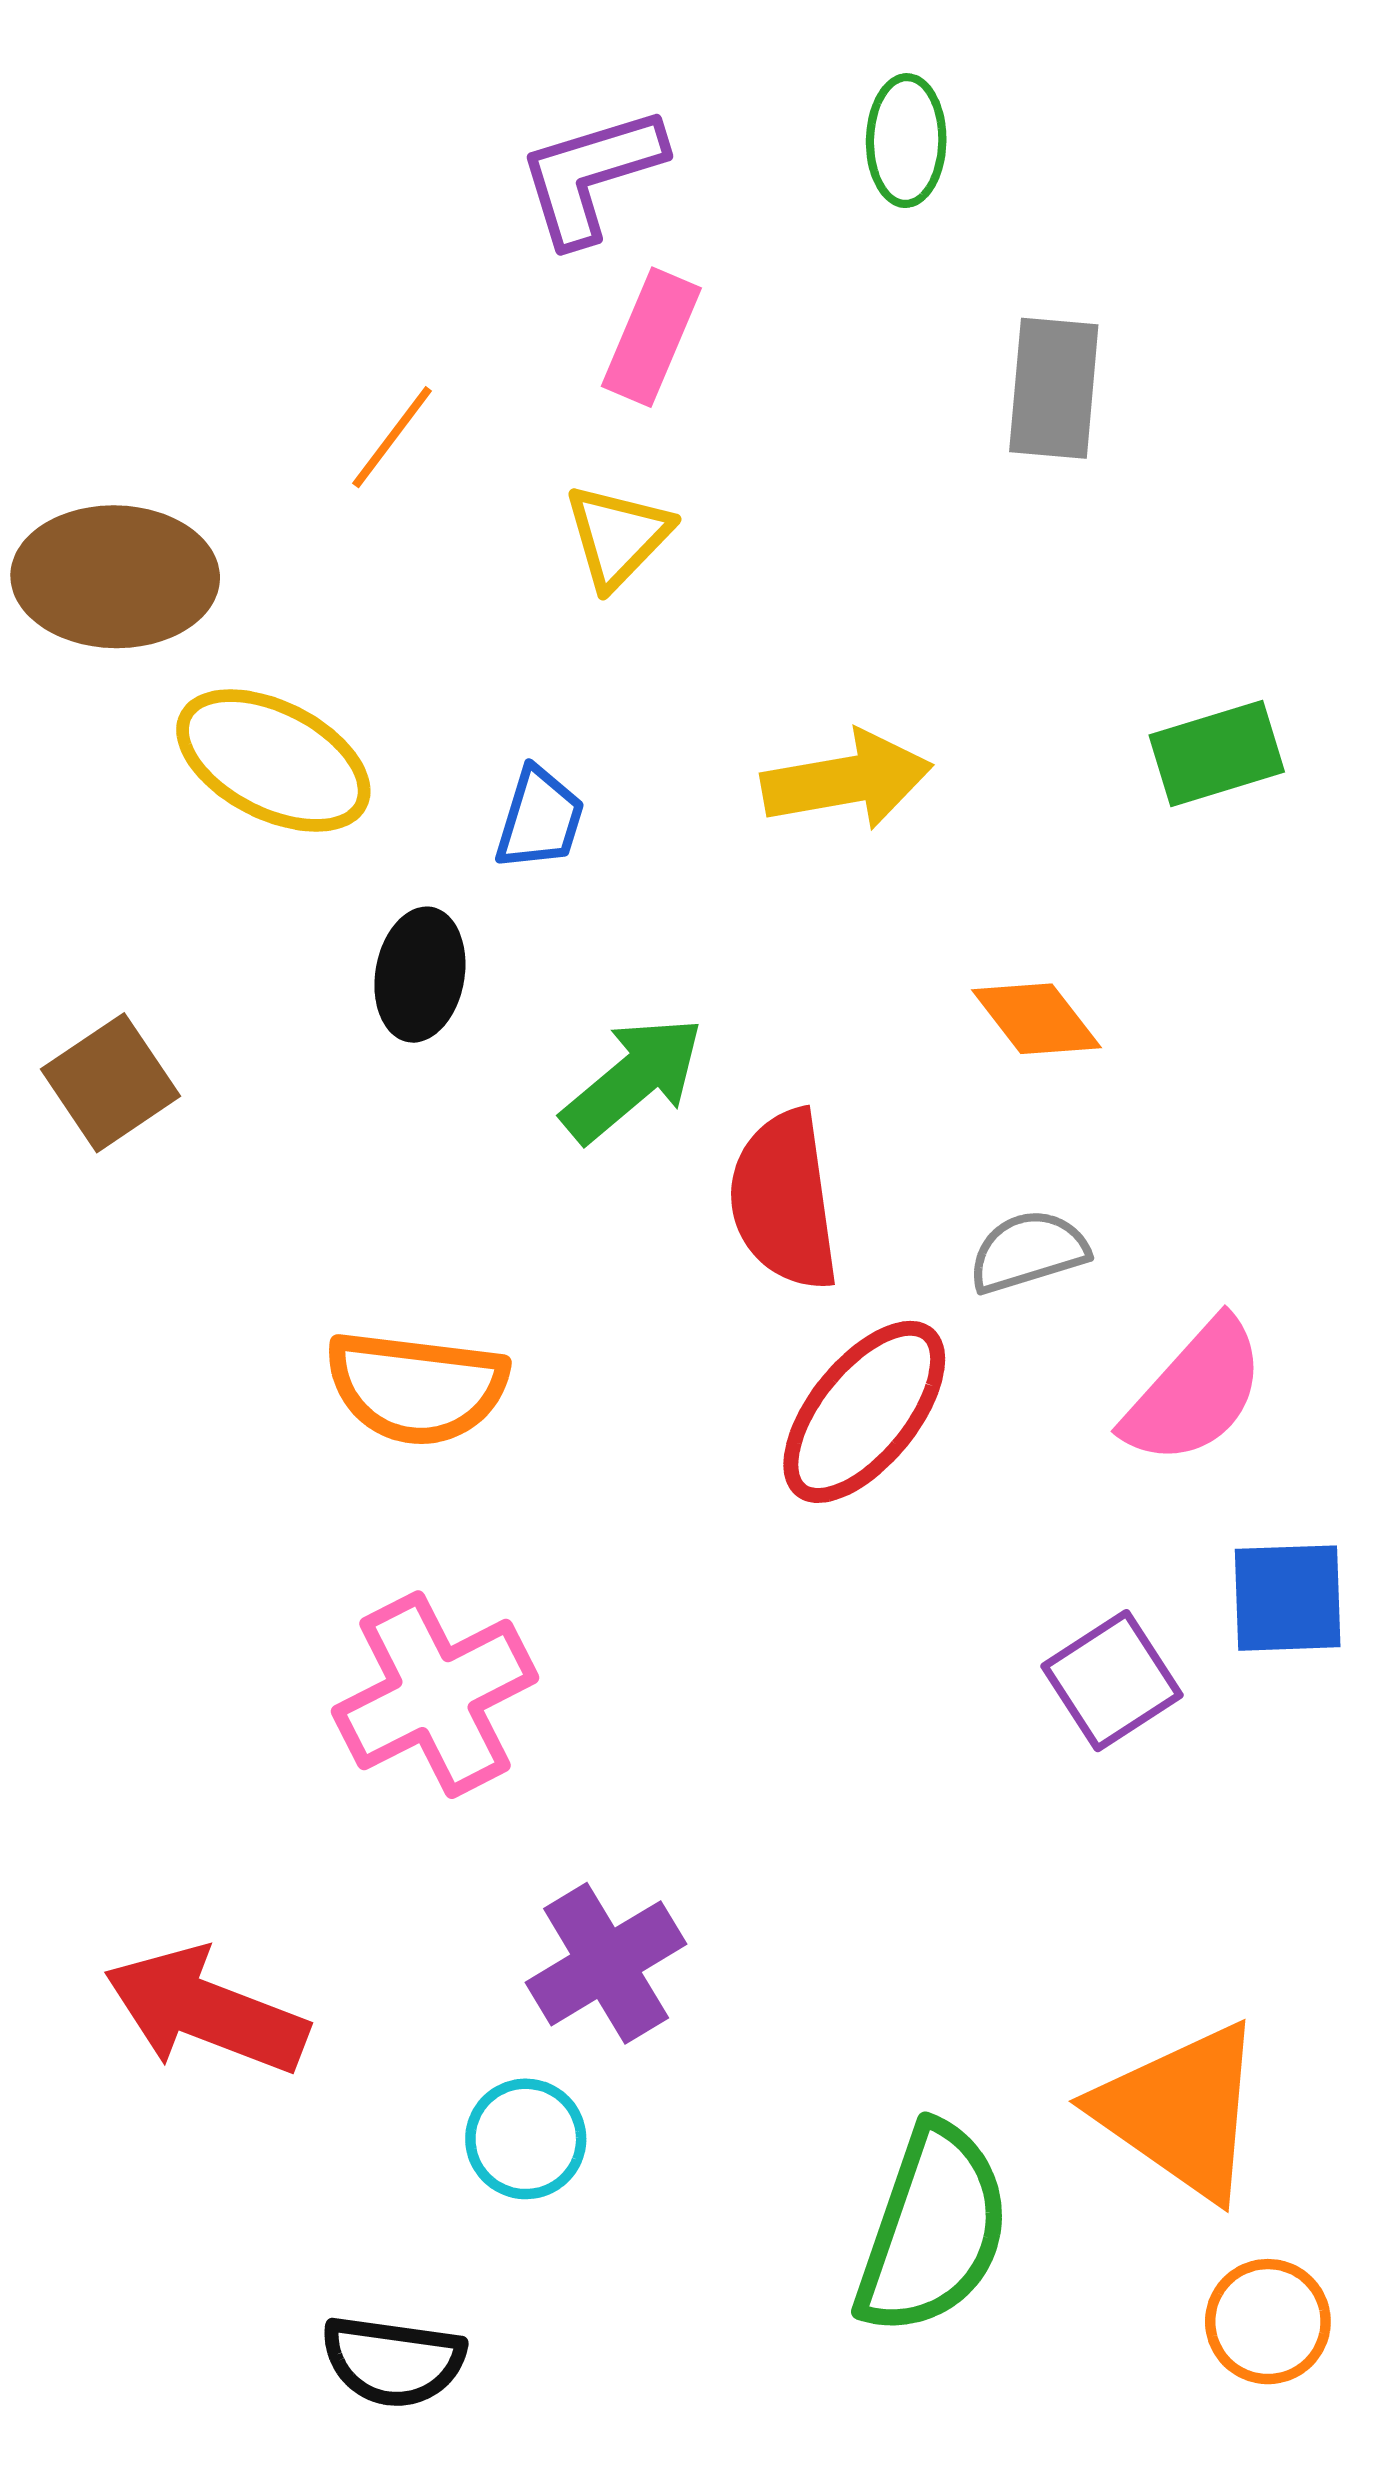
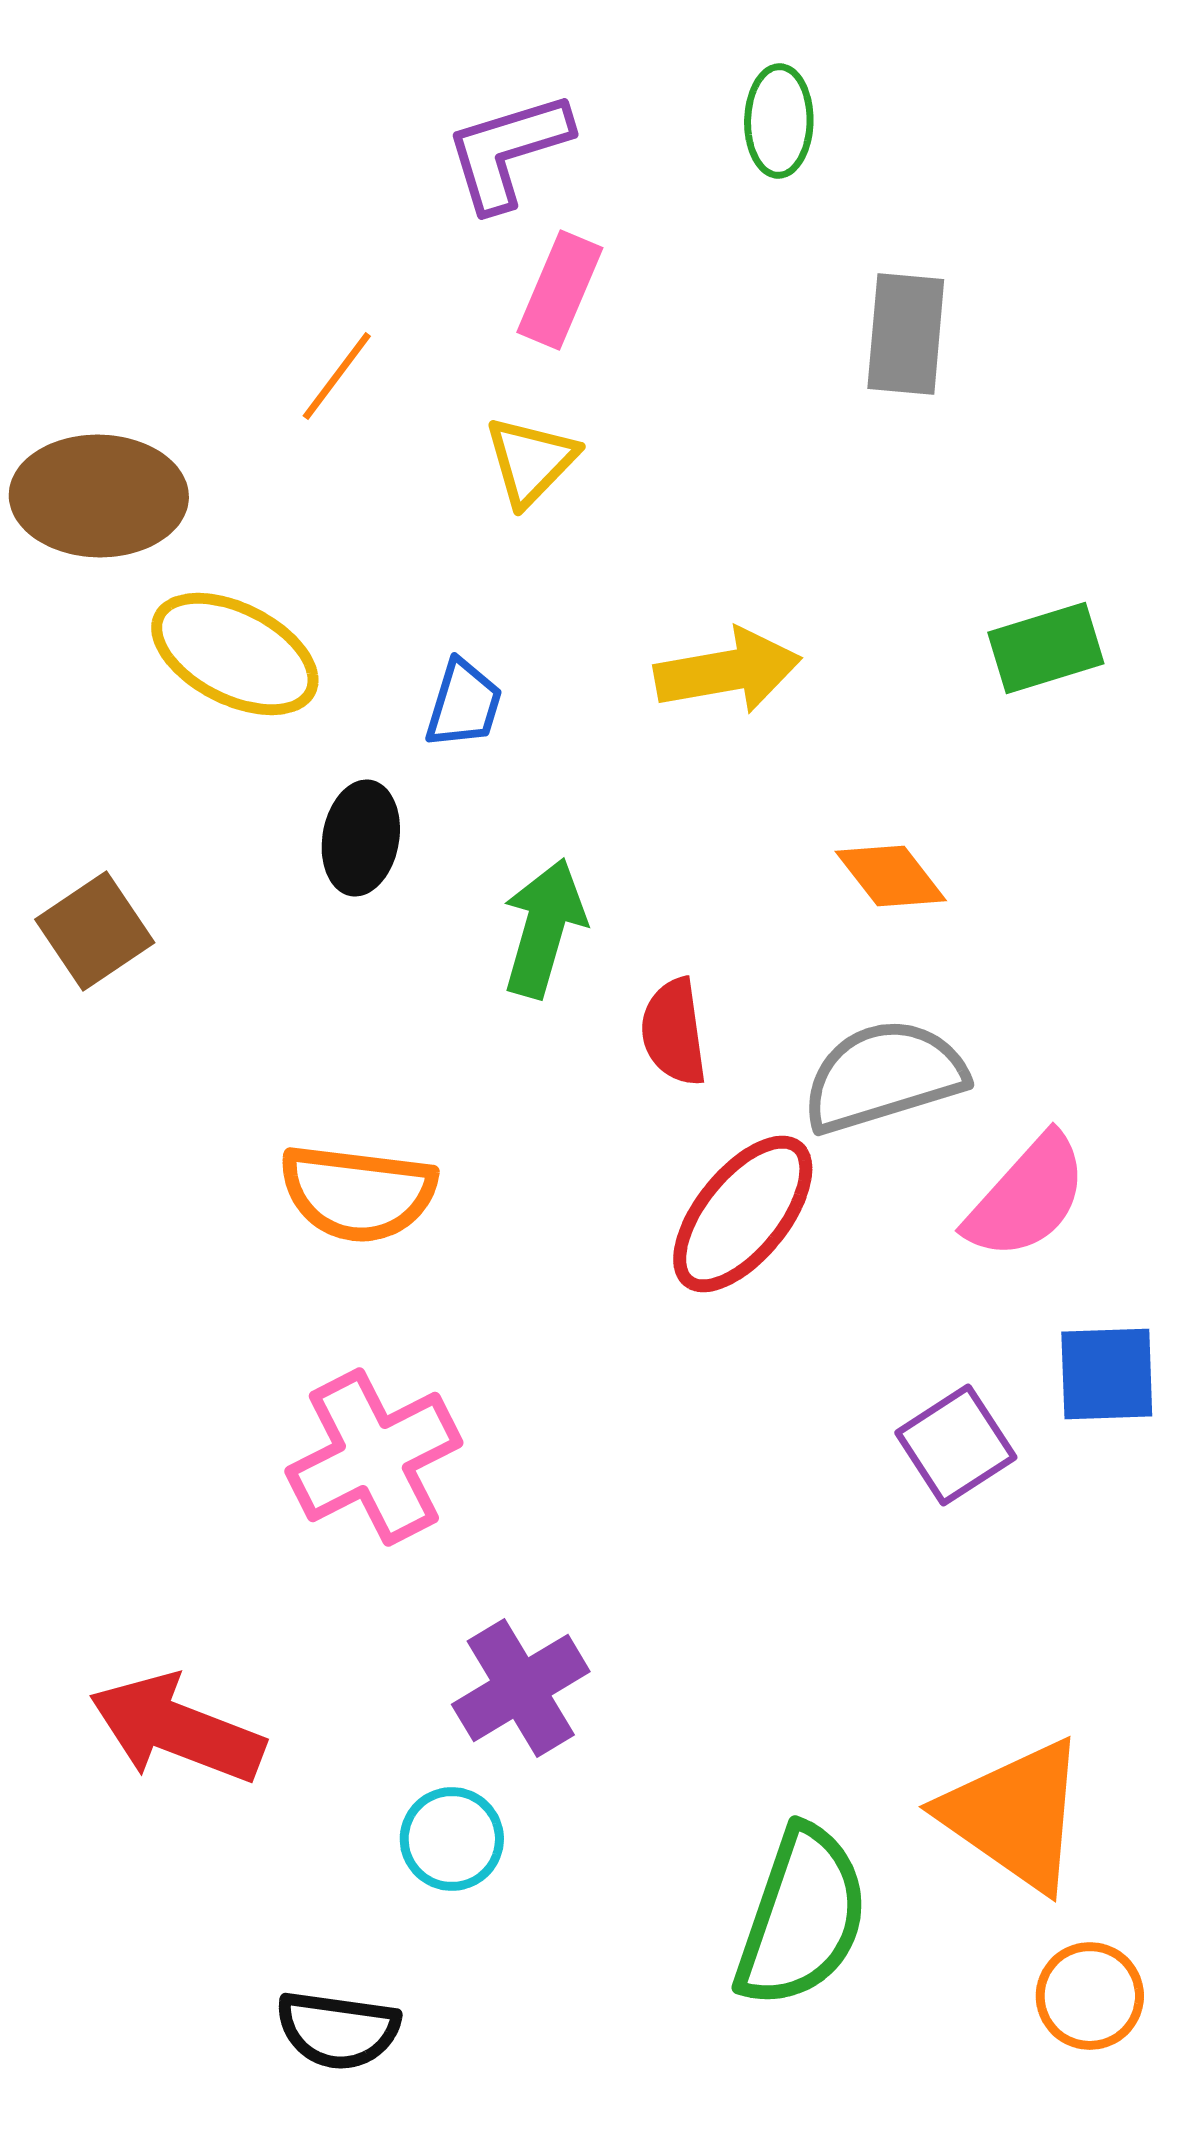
green arrow: (633, 1079) -> (544, 928), turned -34
red semicircle: (784, 1200) -> (674, 1032), size x0.7
gray semicircle: (1028, 1251) -> (884, 1076), size x1.6

